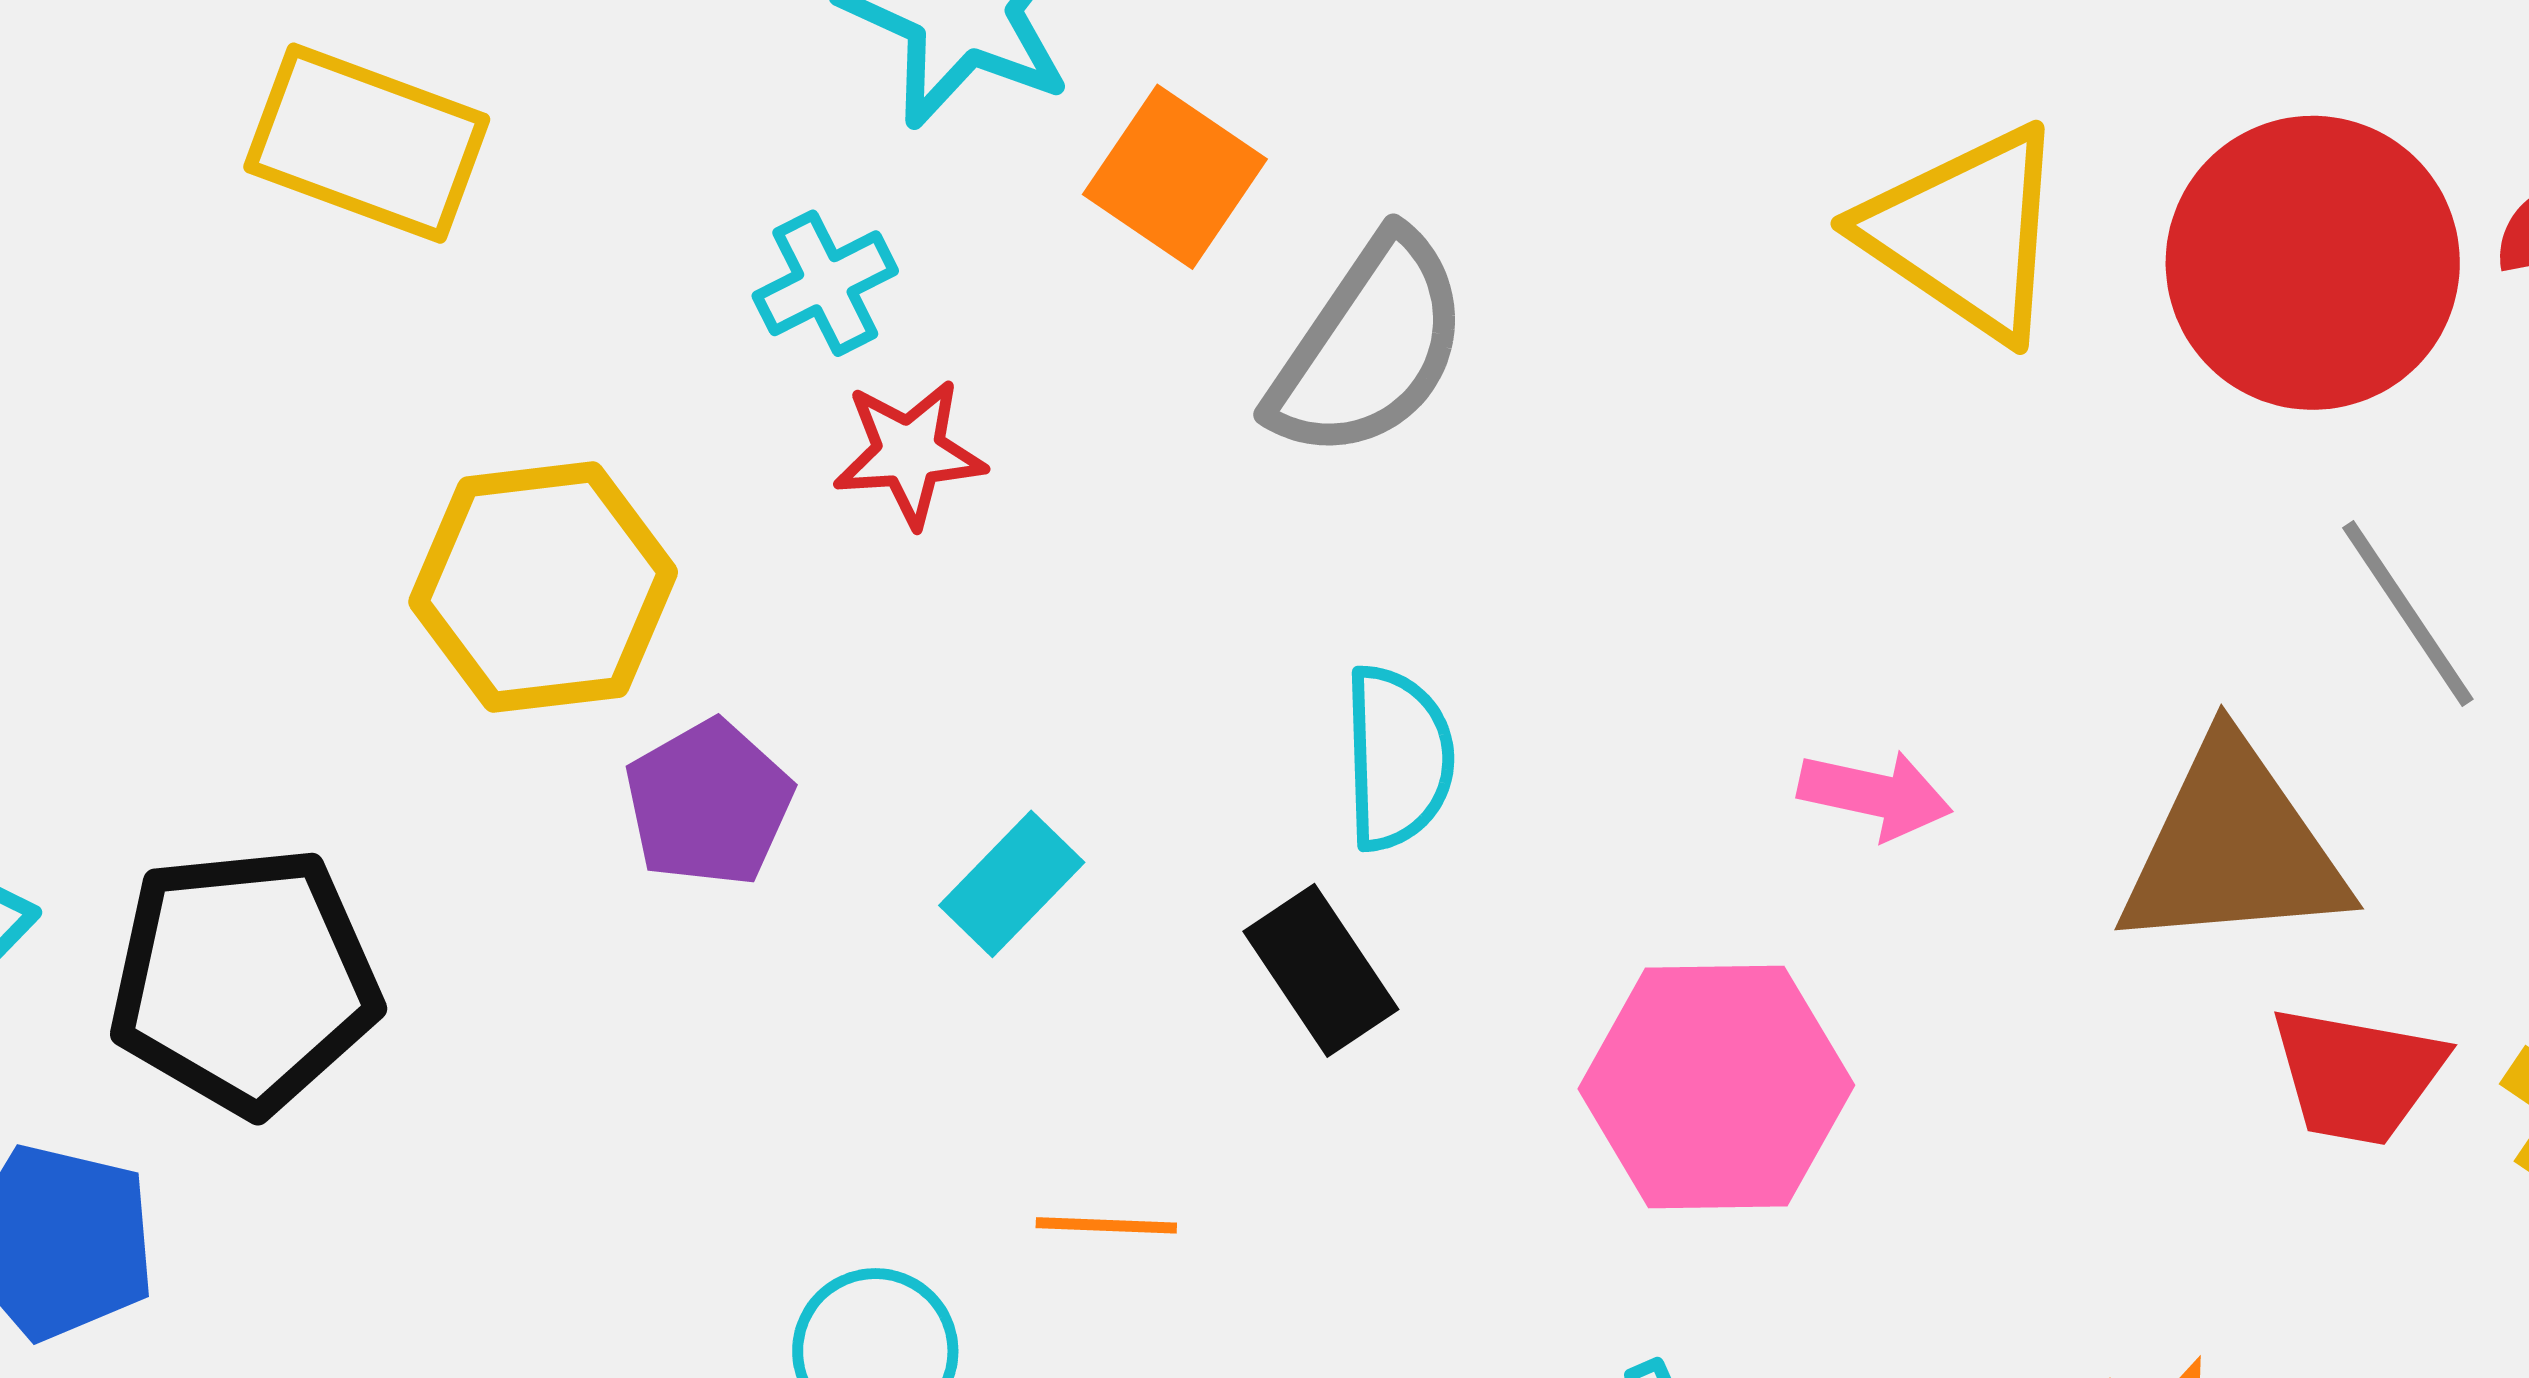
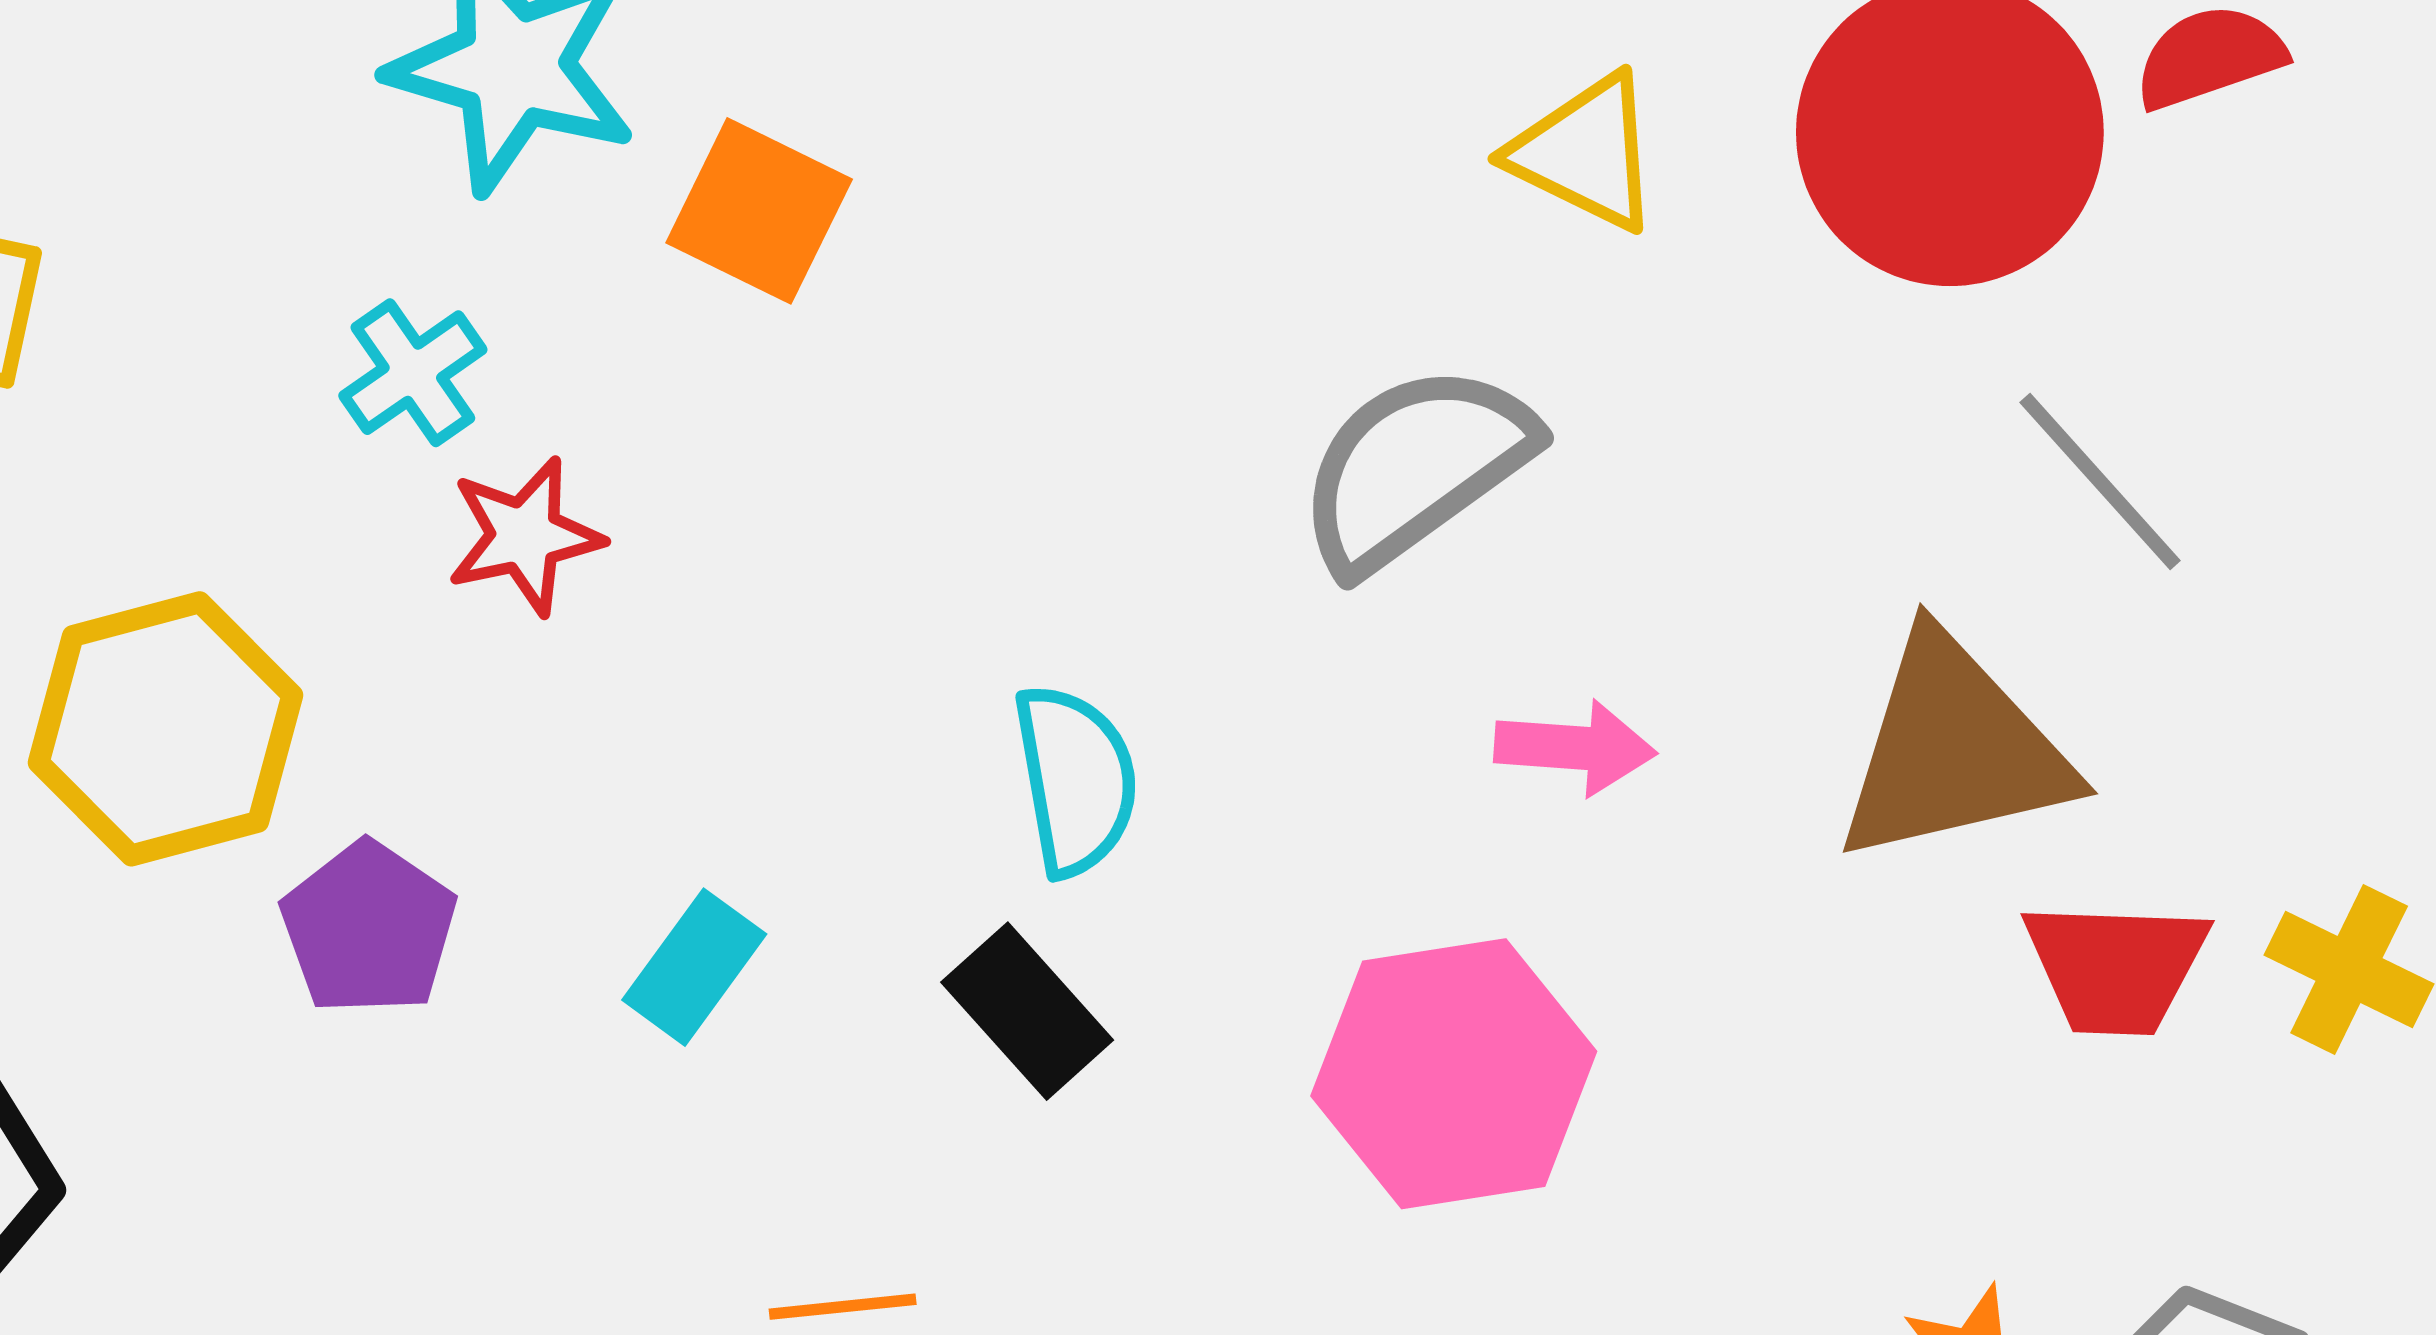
yellow triangle: (1965, 233) -> (1585, 153), size x0.7
gray semicircle: (1369, 347) -> (1415, 467), moved, turned -152

